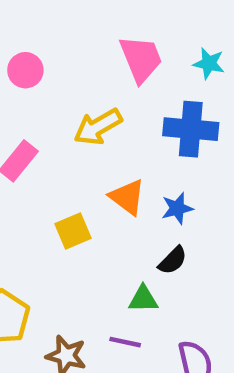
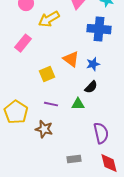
yellow arrow: (98, 127) -> (49, 19), moved
purple line: (125, 342) -> (51, 104), moved

